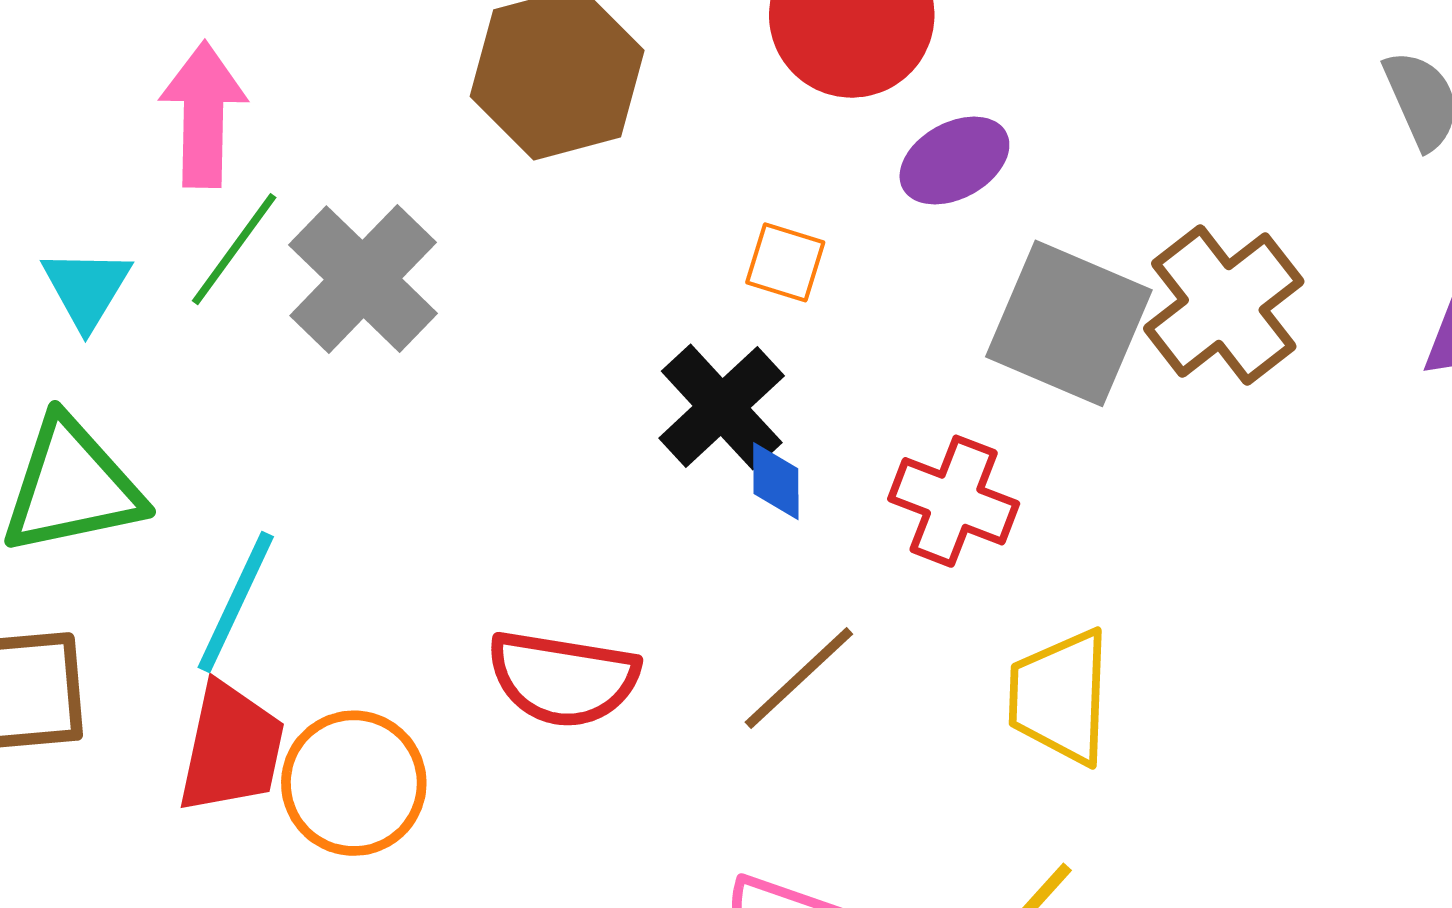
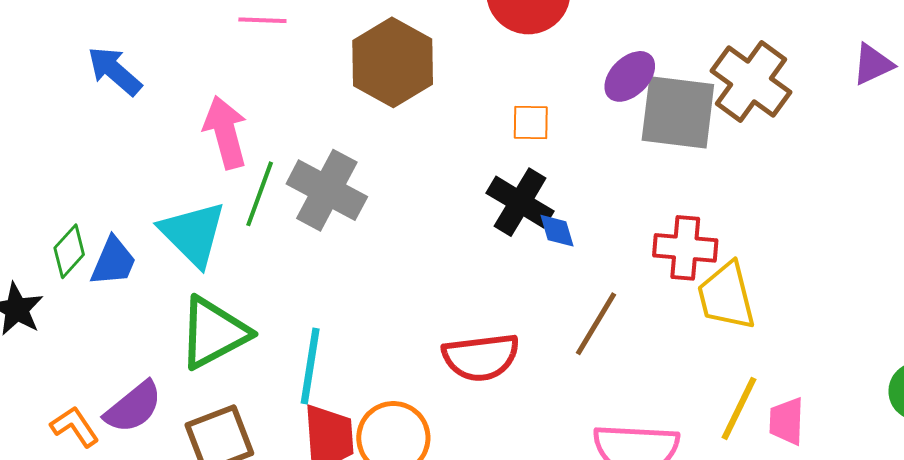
purple ellipse: (954, 161) -> (630, 76), moved
cyan triangle: (87, 288) -> (193, 234), size x1.5
red cross: (954, 501) -> (685, 248), moved

